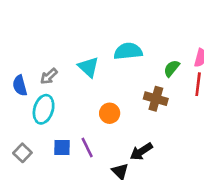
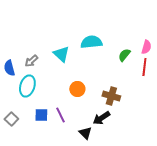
brown cross: (156, 99) -> (111, 96), moved

